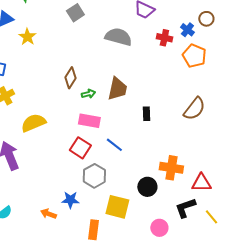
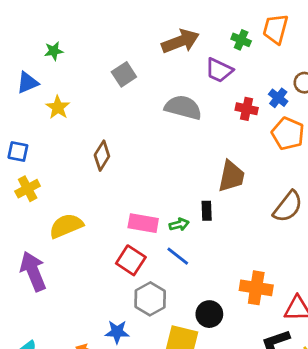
brown diamond: (70, 78) -> (102, 156), moved
brown trapezoid: (117, 89) -> (231, 176), moved
green arrow: (88, 94) -> (179, 224), moved
black rectangle: (146, 114) -> (207, 211), moved
black circle: (147, 187) -> (209, 314), moved

